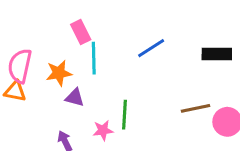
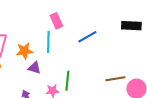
pink rectangle: (81, 32) -> (56, 21), moved
black rectangle: (217, 54) -> (131, 26), moved

